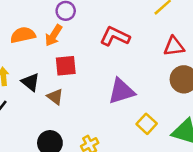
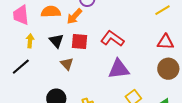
red L-shape: (115, 36) -> (112, 39), moved
black triangle: (30, 82) -> (56, 41), moved

